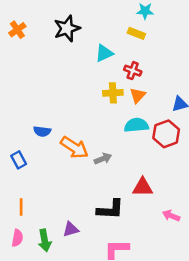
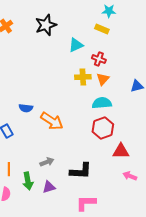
red hexagon: (166, 134) -> (103, 128), moved
gray arrow: (103, 159) -> (47, 162), moved
red triangle: (143, 187) -> (121, 151), moved
green arrow: (45, 240) -> (28, 181), moved

